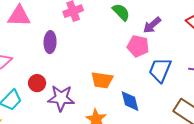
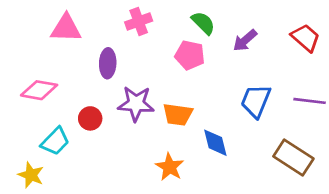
pink pentagon: (138, 46) -> (190, 55), moved
purple star: (61, 98) -> (136, 104), moved

